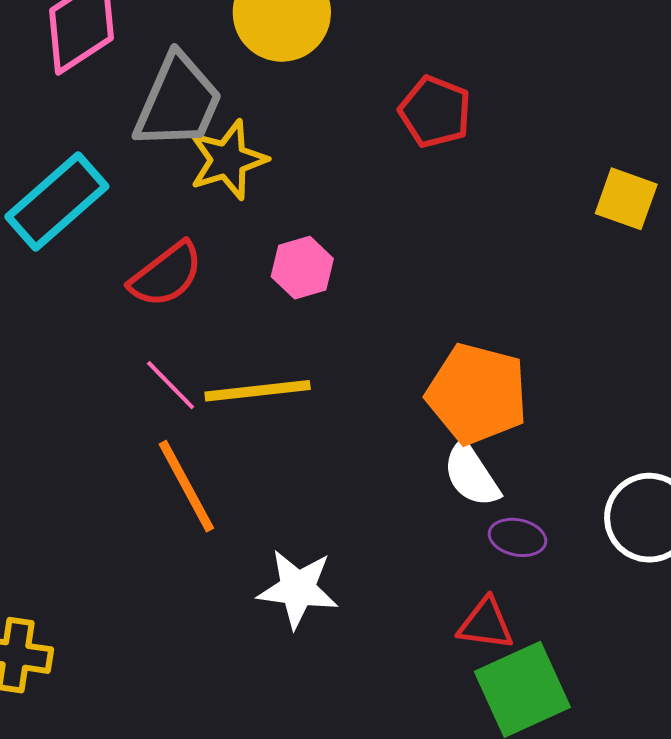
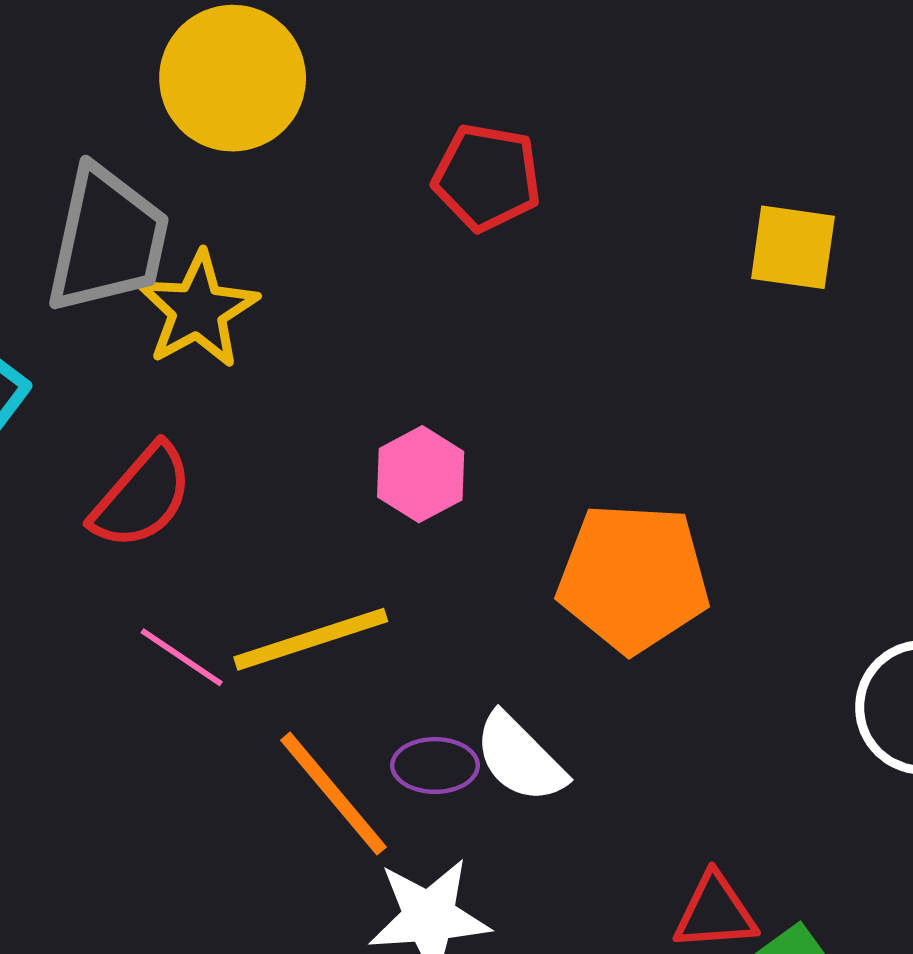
pink hexagon: (302, 268) -> (421, 474), moved
white semicircle: (471, 475) -> (520, 758), moved
orange line: (186, 486) -> (334, 794), moved
purple ellipse: (517, 537) -> (435, 765), moved

